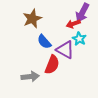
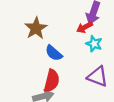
purple triangle: (65, 50) -> (98, 77), moved
red semicircle: (52, 65) -> (52, 81), moved

